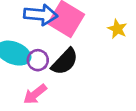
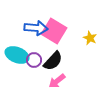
pink arrow: (35, 94) -> (57, 81), moved

